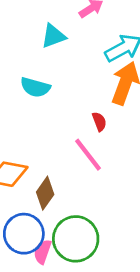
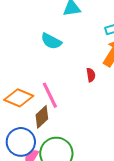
pink line: (88, 155) -> (50, 95), moved

